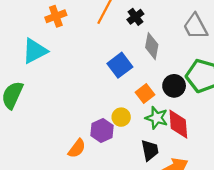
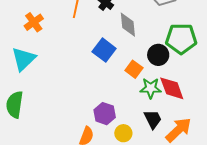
yellow circle: (121, 117) -> (123, 133), moved

